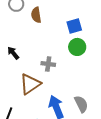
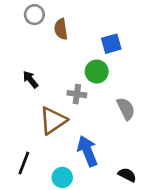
green circle: (77, 47) -> (97, 72), moved
gray semicircle: (81, 104) -> (126, 109), moved

